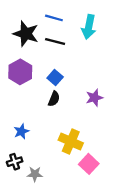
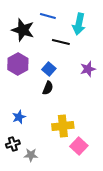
black line: (55, 42) -> (61, 42), moved
purple star: (94, 98) -> (88, 69), moved
yellow cross: (71, 141) -> (63, 126), turned -30

